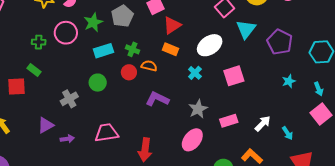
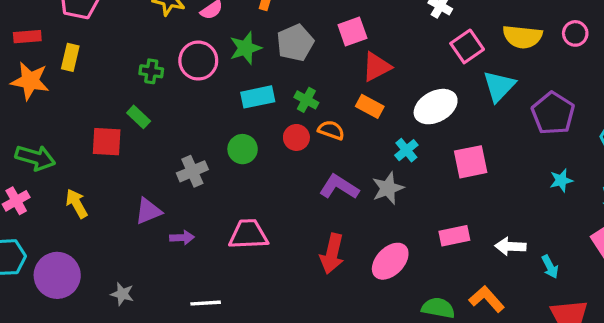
gray star: (198, 109) -> (388, 188), moved
white arrow: (263, 124) -> (510, 246), turned -138
red arrow: (145, 150) -> (332, 254), moved

